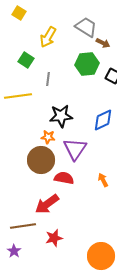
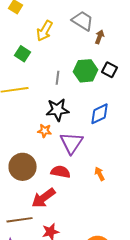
brown arrow: (103, 43) -> (100, 37), turned -96
green hexagon: (87, 64) -> (86, 71), moved
gray line: (48, 79) -> (58, 78), moved
brown circle: (41, 160) -> (23, 167), moved

